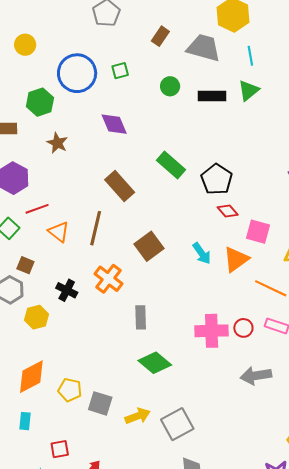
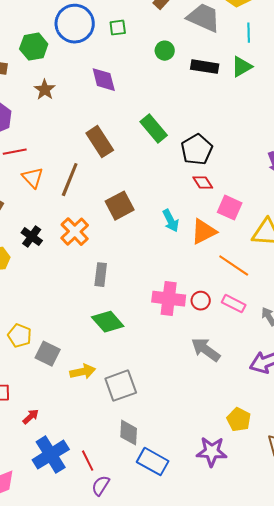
gray arrow: (256, 376) -> (206, 350), turned 36

